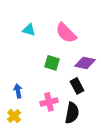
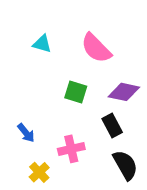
blue arrow: (18, 91) -> (26, 133), turned 152
black semicircle: (72, 113) -> (125, 165), moved, turned -40
yellow cross: (14, 116) -> (39, 172), moved

